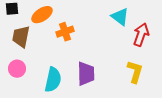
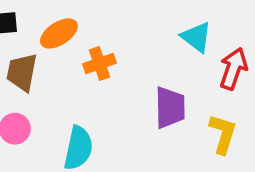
purple trapezoid: (86, 74) -> (170, 108), moved

